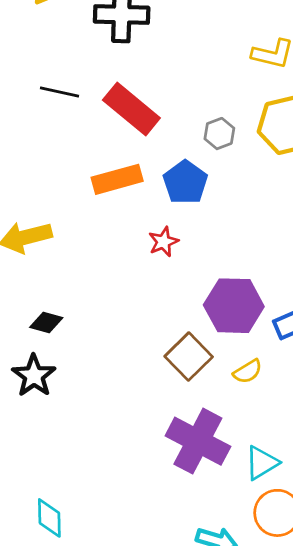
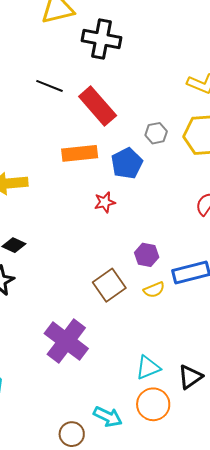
purple hexagon: (234, 306) -> (147, 255), size x0.6
yellow semicircle: (248, 371) -> (154, 290), moved
purple cross: (198, 441) -> (66, 341), moved

